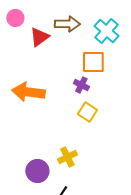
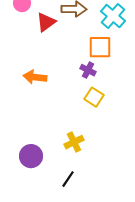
orange arrow: (28, 92) -> (35, 77), size x0.7
purple circle: (37, 171) -> (31, 156), moved

